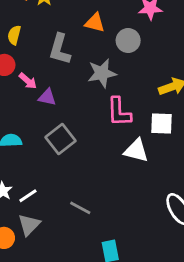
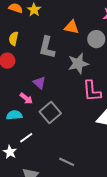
pink arrow: (28, 81) -> (26, 98), moved
purple triangle: (47, 97) -> (39, 83), turned 32
white line: (28, 196) -> (26, 138), moved

